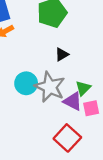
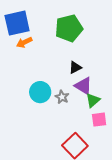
gray star: (50, 87) -> (62, 97), size x0.5
purple triangle: (73, 101) -> (83, 86), moved

